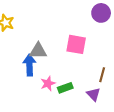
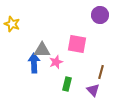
pink star: (48, 83) -> (56, 62), moved
green rectangle: (65, 88) -> (67, 84), turned -56

